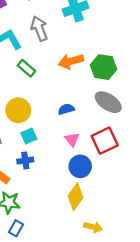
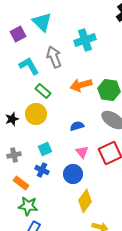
yellow circle: (18, 110) -> (36, 114), moved
blue cross: (25, 161) -> (42, 170), turned 32
blue circle: (80, 166) -> (73, 174), moved

